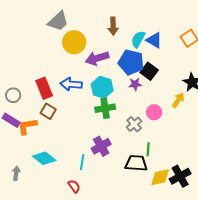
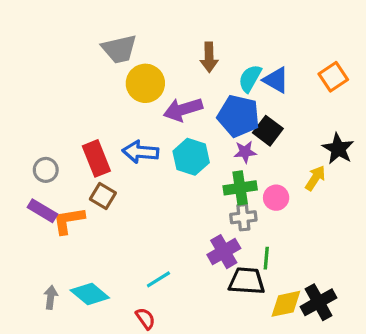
gray trapezoid: (58, 21) -> (119, 49), turned 30
green cross: (105, 108) -> (240, 188), moved
gray cross: (134, 124) -> (243, 217), turned 35
purple cross: (101, 146) -> (224, 252), moved
cyan diamond: (44, 158) -> (90, 294), moved
cyan line: (82, 162) -> (158, 279), turned 49

